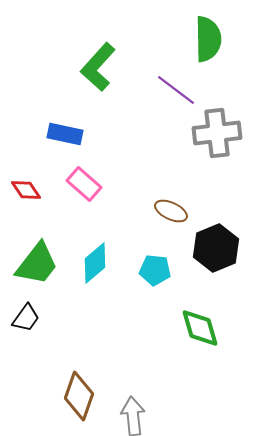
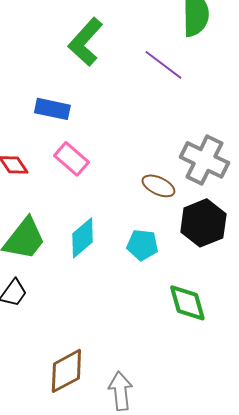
gray cross: (217, 133) -> (204, 160), moved, turned 33
brown diamond: (79, 396) -> (66, 371), turned 42

